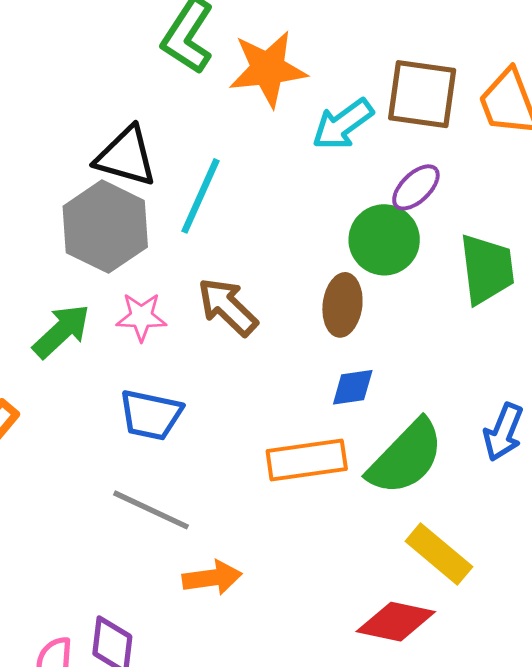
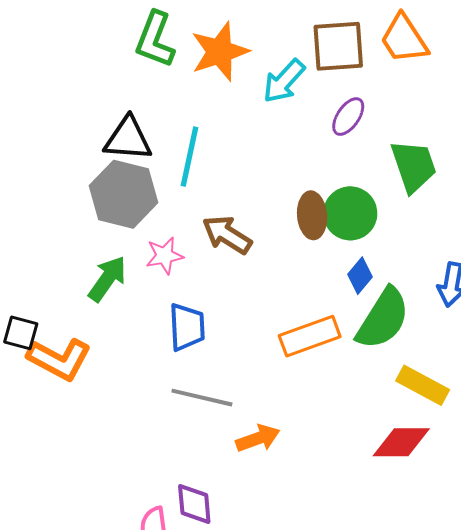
green circle: (384, 240) -> (350, 213), moved
blue diamond: (353, 387) -> (360, 276), moved, turned -30
blue trapezoid: (151, 415) -> (187, 327), turned -93

